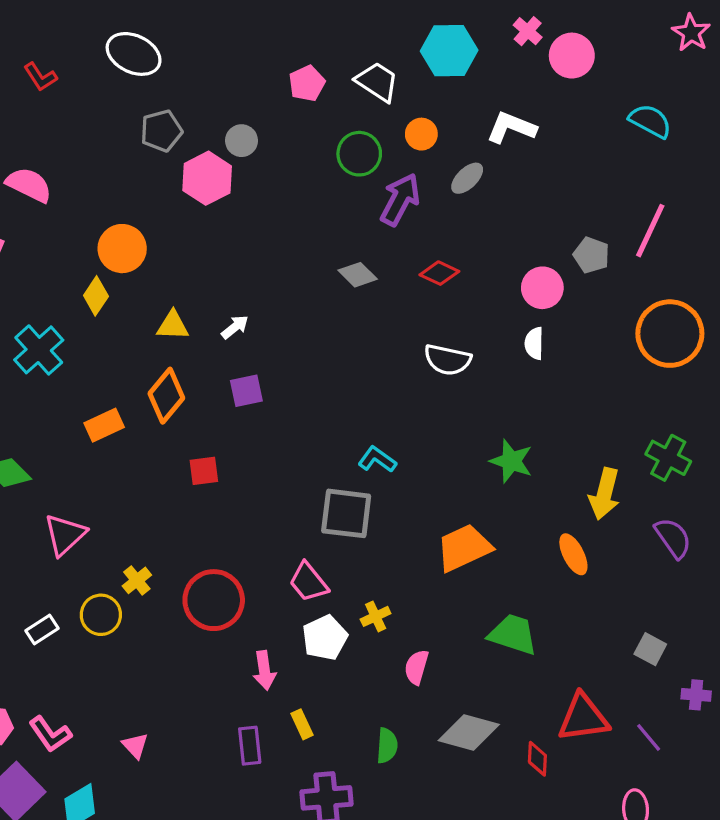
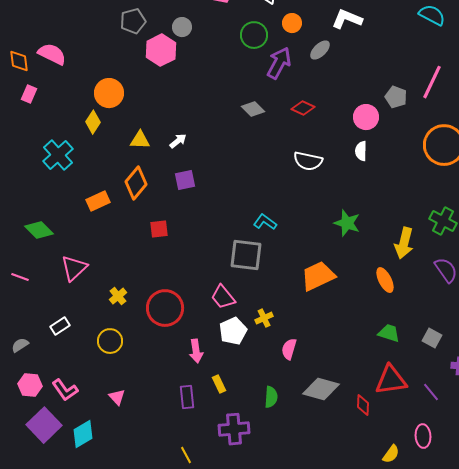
yellow circle: (101, 615) -> (110, 341), moved
green trapezoid: (513, 634) -> (389, 333), moved, size x0.7

